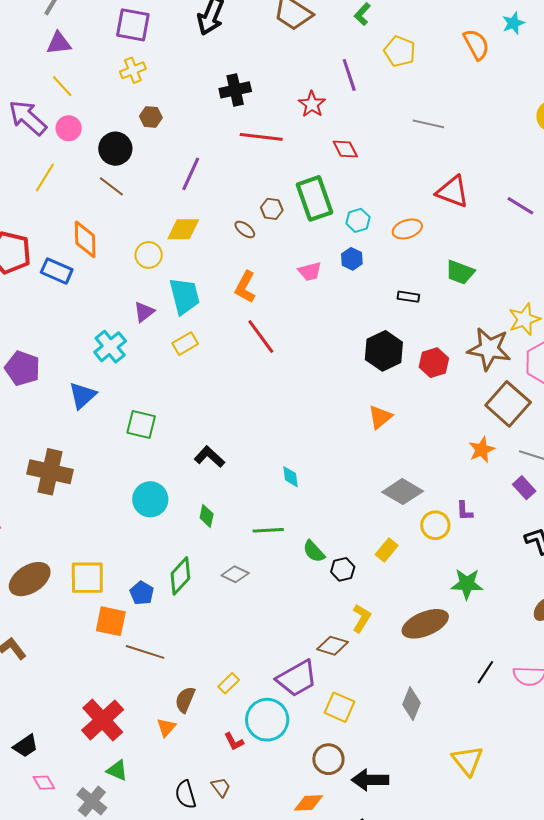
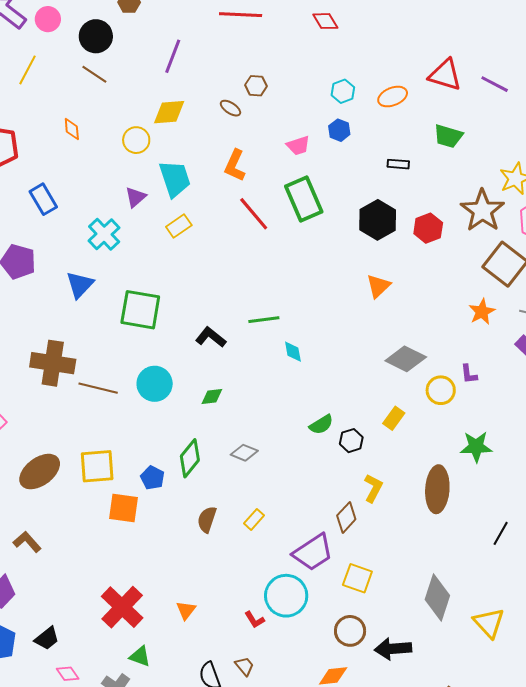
red triangle: (453, 192) -> (445, 75), moved
green rectangle: (315, 198) -> (304, 199), moved
purple line: (520, 206) -> (495, 84), moved
orange diamond: (85, 239) -> (72, 129), size x0.6
blue rectangle: (57, 271) -> (43, 199), moved, turned 40
brown star: (489, 349) -> (482, 211), turned 30
green square: (141, 424) -> (140, 310), size x1.4
green diamond: (207, 516) -> (212, 396), turned 75
green line: (268, 530) -> (264, 320), moved
green semicircle: (314, 551) -> (321, 425), turned -75
brown ellipse: (425, 624) -> (437, 489), turned -60
brown diamond: (333, 646) -> (346, 517), turned -60
brown line: (145, 652) -> (98, 388), moved
yellow rectangle: (229, 683) -> (254, 519), moved
brown semicircle: (185, 700) -> (207, 519), moved
gray diamond: (412, 704) -> (437, 597), moved, size x1.4

